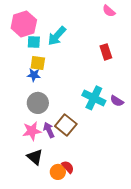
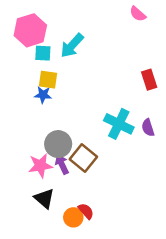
red rectangle: (106, 52) -> (149, 80), moved
purple semicircle: (117, 101) -> (148, 128), turned 40
gray circle: (38, 103) -> (58, 144), moved

